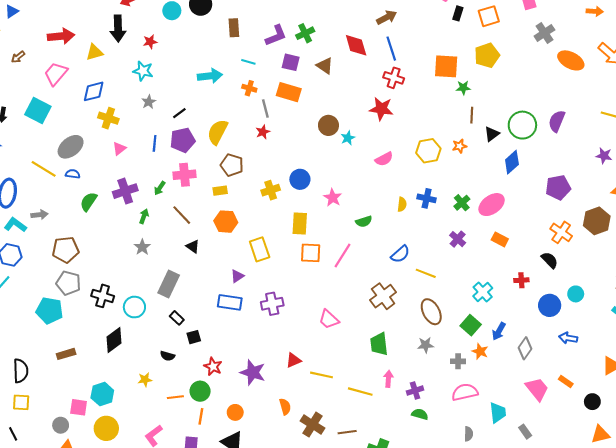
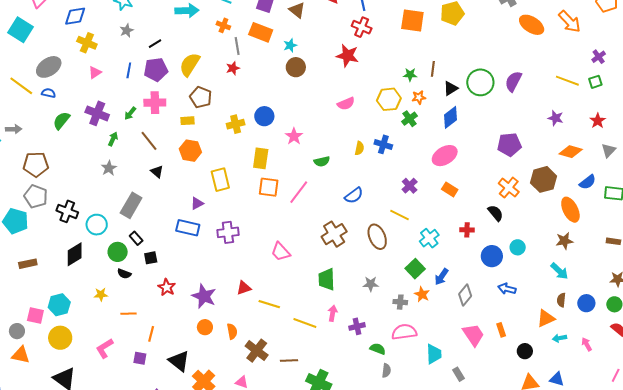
green star: (463, 88) -> (410, 75), moved
cyan star: (348, 138) -> (290, 45), moved
blue diamond: (512, 162) -> (450, 117), moved
purple cross: (125, 191) -> (97, 113), turned 35
green cross: (462, 203) -> (409, 119), moved
yellow line: (426, 273) -> (400, 215), moved
brown ellipse: (431, 312) -> (377, 237), moved
orange rectangle: (566, 382) -> (501, 330), turned 32
green circle: (200, 391) -> (118, 252), moved
orange circle: (235, 412) -> (205, 327), moved
green semicircle: (420, 414) -> (378, 349), moved
gray semicircle: (469, 434) -> (386, 371), moved

